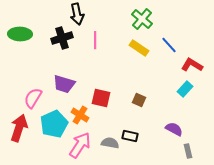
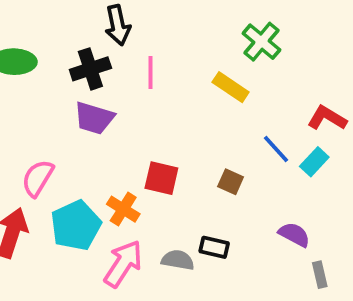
green cross: (142, 19) -> (261, 42), moved
blue line: (169, 45) -> (276, 149), moved
purple trapezoid: (64, 84) -> (94, 118), moved

